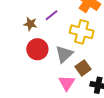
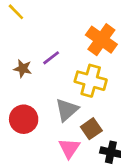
red circle: (37, 49) -> (24, 119), moved

